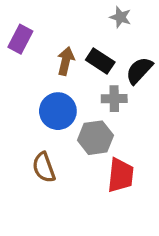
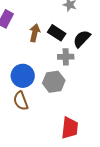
blue circle: (58, 111) -> (23, 76), moved
red trapezoid: (120, 175) -> (70, 128), moved

